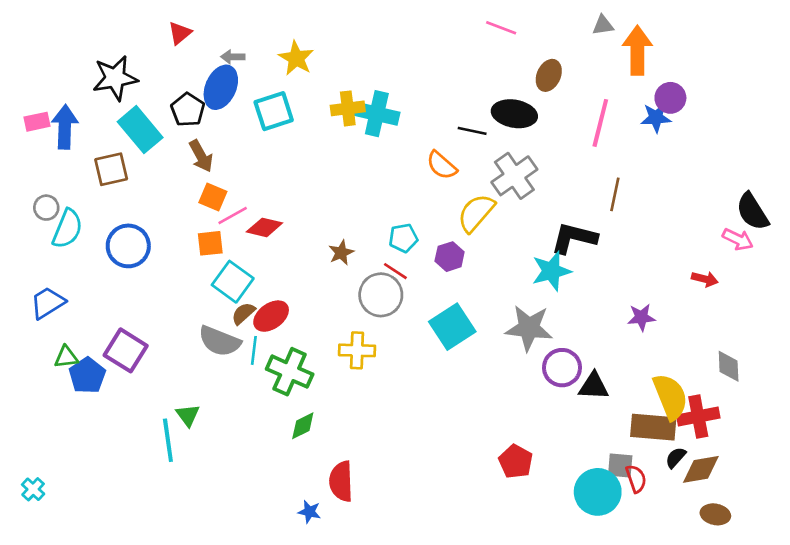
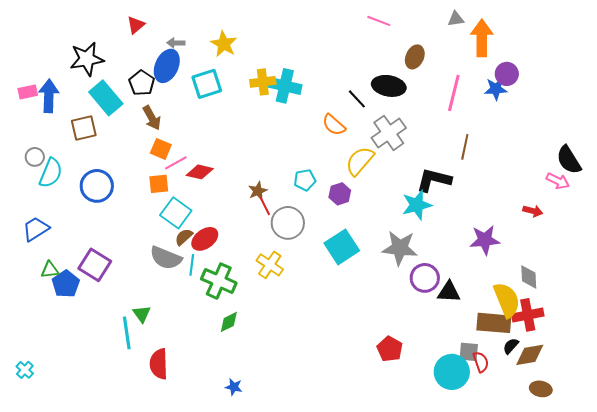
black line: (472, 131) -> (357, 99), turned 35
red line: (395, 271) -> (265, 206), moved, turned 30
purple star: (641, 317) -> (485, 240), size x1.4
yellow cross: (357, 350) -> (270, 265), turned 32
gray diamond: (729, 366) -> (529, 277), moved
red semicircle: (341, 481) -> (159, 364), moved

